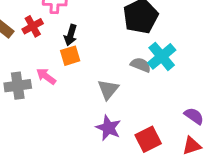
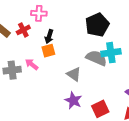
cyan cross: (162, 56) -> (111, 53), turned 30
gray semicircle: (141, 65) -> (96, 58), size x1.5
gray triangle: (108, 89) -> (74, 74), turned -35

